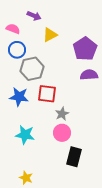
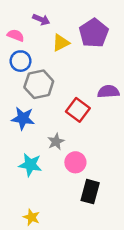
purple pentagon: (85, 49) -> (94, 33), moved
red square: (47, 94) -> (78, 110), moved, turned 30
gray star: (62, 114) -> (56, 142), moved

